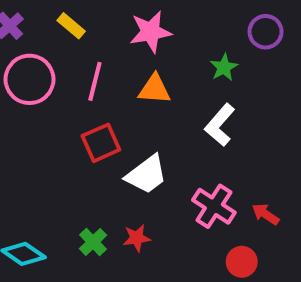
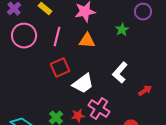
white L-shape: (220, 125) -> (120, 73), moved
pink cross: (214, 206) -> (99, 109), moved
red arrow: (266, 214) -> (145, 91), moved, turned 112

